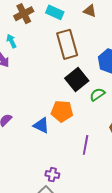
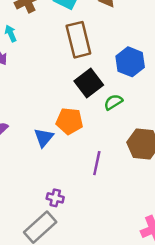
blue triangle: (41, 125) -> (44, 138), turned 42

